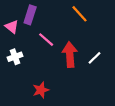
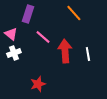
pink triangle: (12, 27) -> (11, 34), moved
white line: (95, 58) -> (88, 54), turned -56

